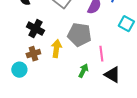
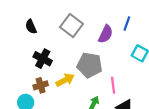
yellow arrow: (56, 49) -> (65, 80), turned 54

